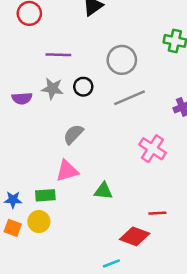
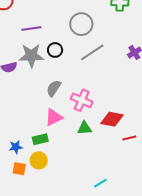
gray star: (52, 89) -> (31, 56), size x1.4
pink cross: (152, 149) -> (82, 100), moved
red diamond: (135, 236) -> (112, 119), moved

